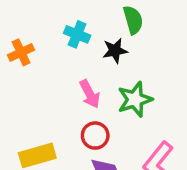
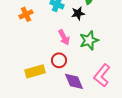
red circle: (95, 136) -> (59, 60), moved

